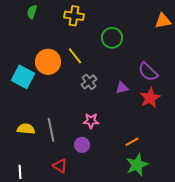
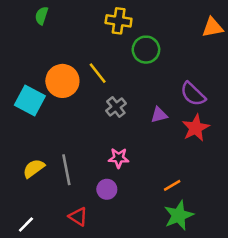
yellow cross: (74, 16) -> (119, 21), moved
yellow semicircle: (26, 129) -> (34, 168), turned -42
white line: (20, 172) -> (26, 225), turned 48

